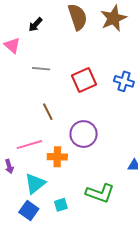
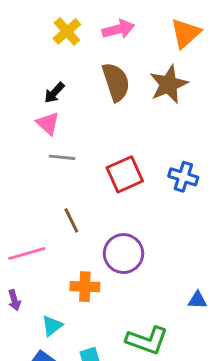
pink triangle: (12, 45) -> (48, 123), moved
pink line: (29, 145) -> (27, 253), moved
cyan triangle: (35, 184) -> (52, 326), size x0.7

